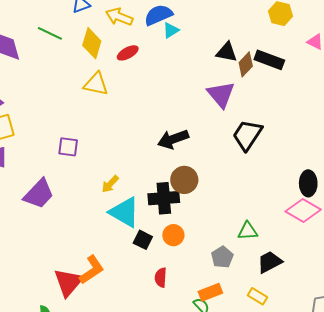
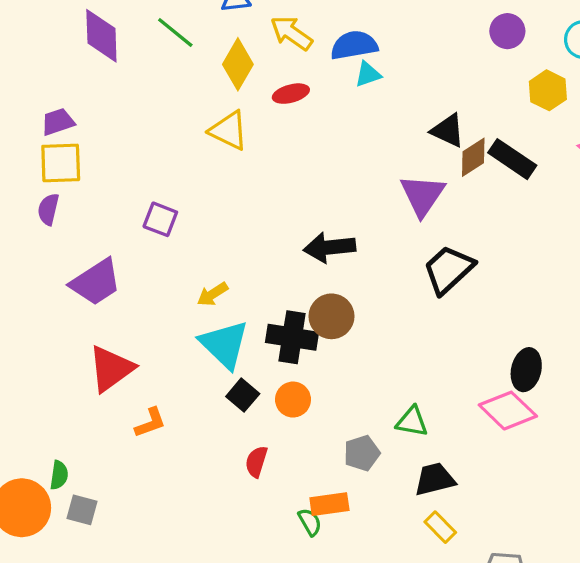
orange L-shape: (92, 270) -> (150, 423), size x0.7
red triangle: (68, 282) -> (111, 369), moved
yellow rectangle: (258, 296) -> (440, 527), moved

